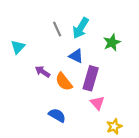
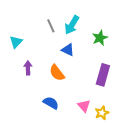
purple arrow: (43, 72) -> (28, 68), moved, turned 56
purple rectangle: (91, 78) -> (103, 75), moved
pink triangle: (97, 103) -> (84, 106), moved

